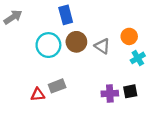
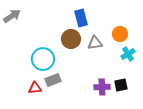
blue rectangle: (66, 15) -> (81, 18), moved
cyan circle: (48, 45) -> (43, 59), moved
gray triangle: (102, 46) -> (95, 43), turned -42

